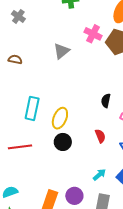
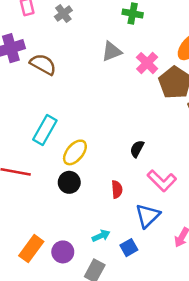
gray triangle: (61, 51) -> (112, 51), moved
brown semicircle: (15, 59) -> (43, 64), size x1.5

